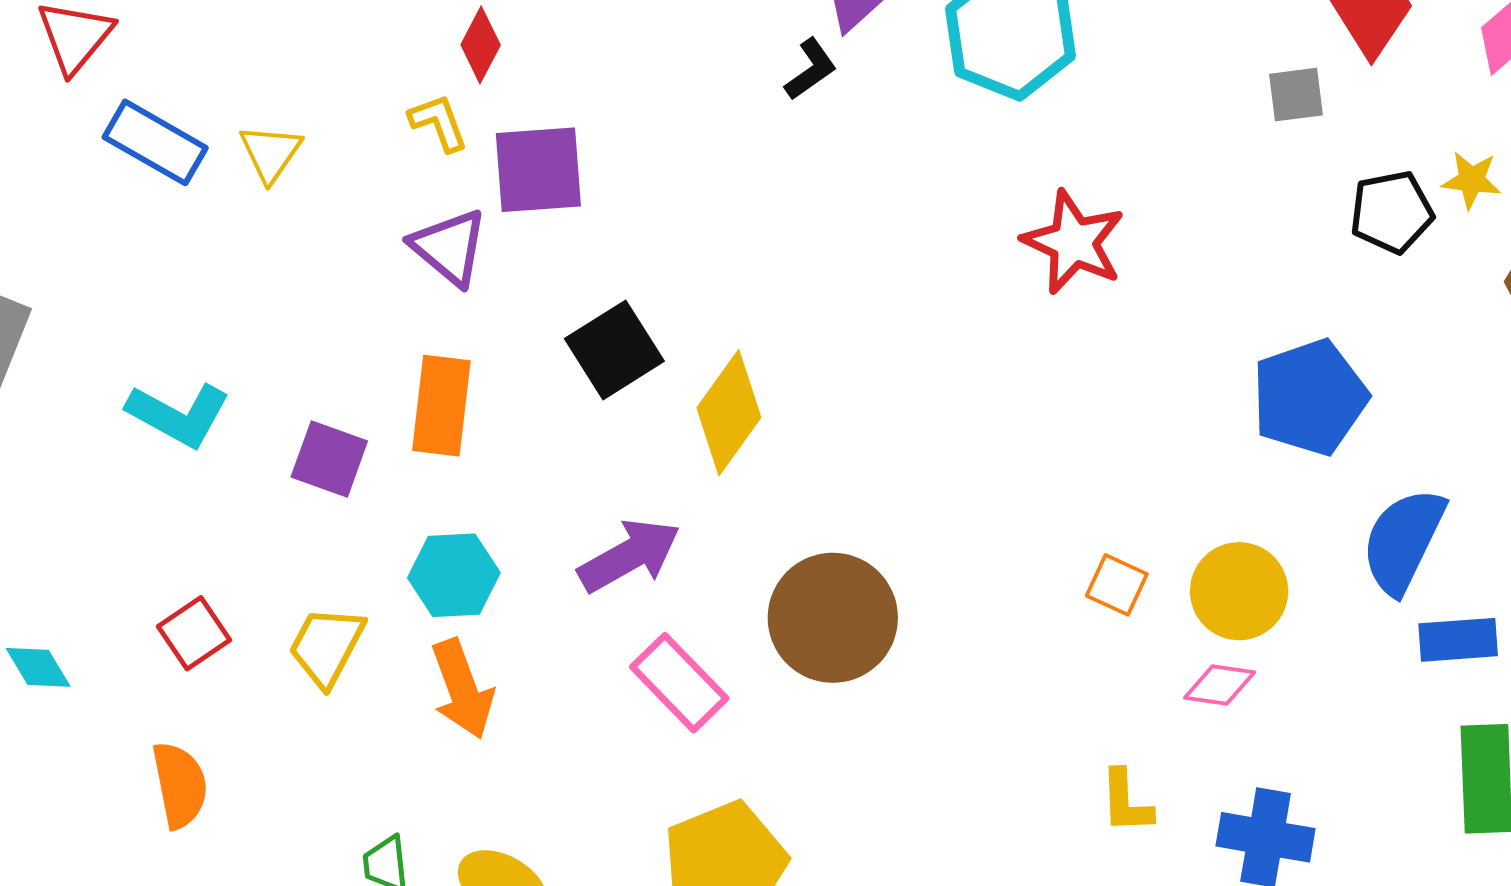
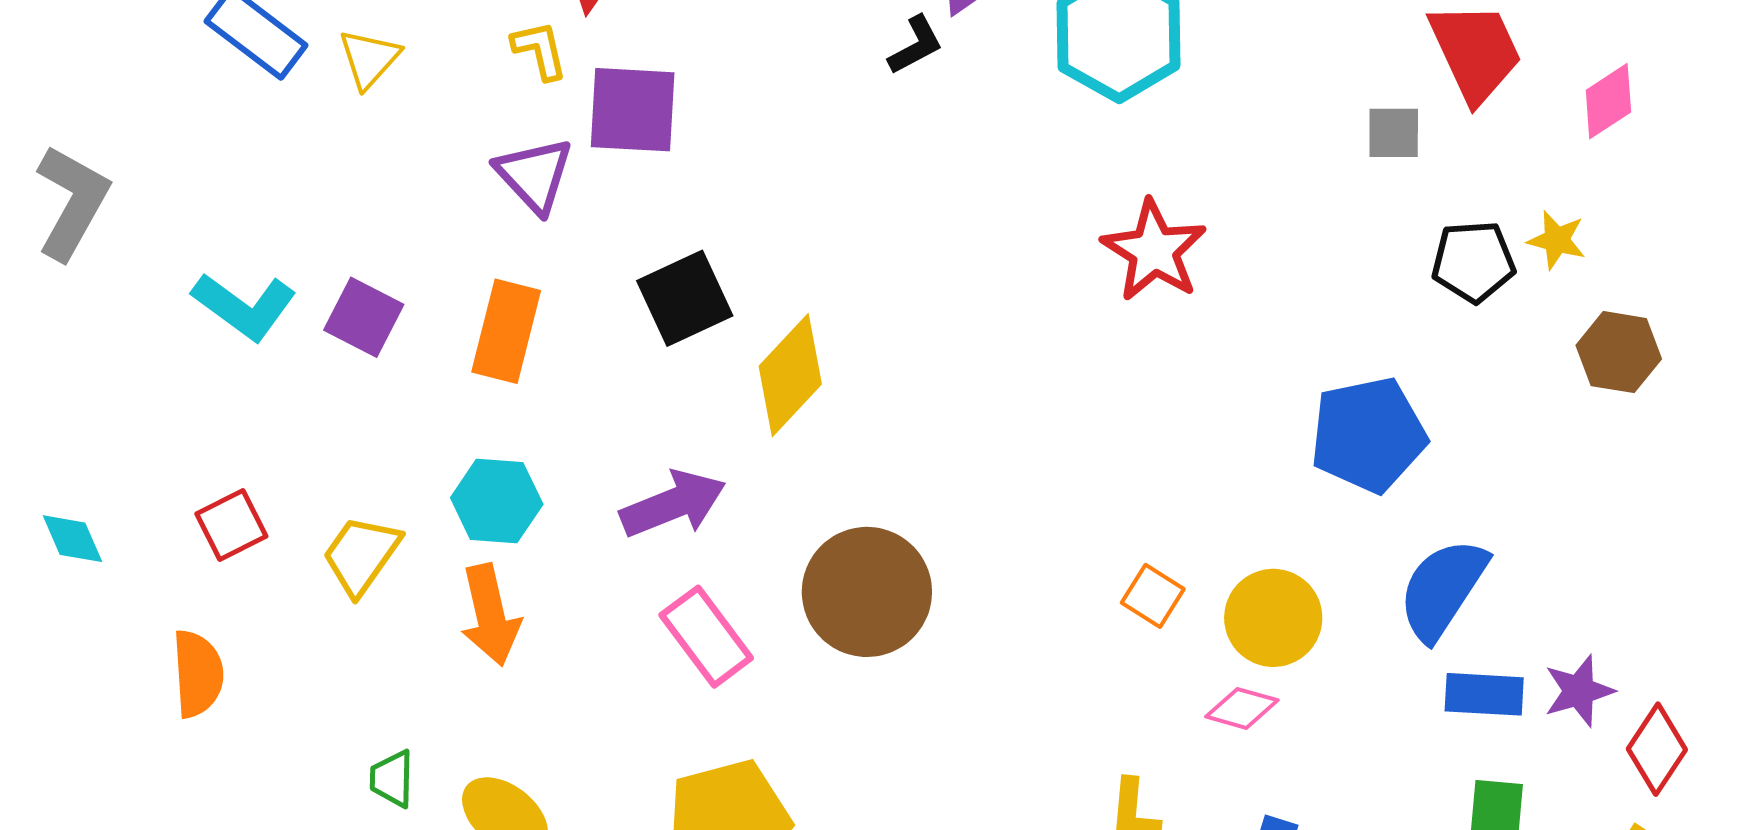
purple square: (329, 459) -> (364, 317), moved

